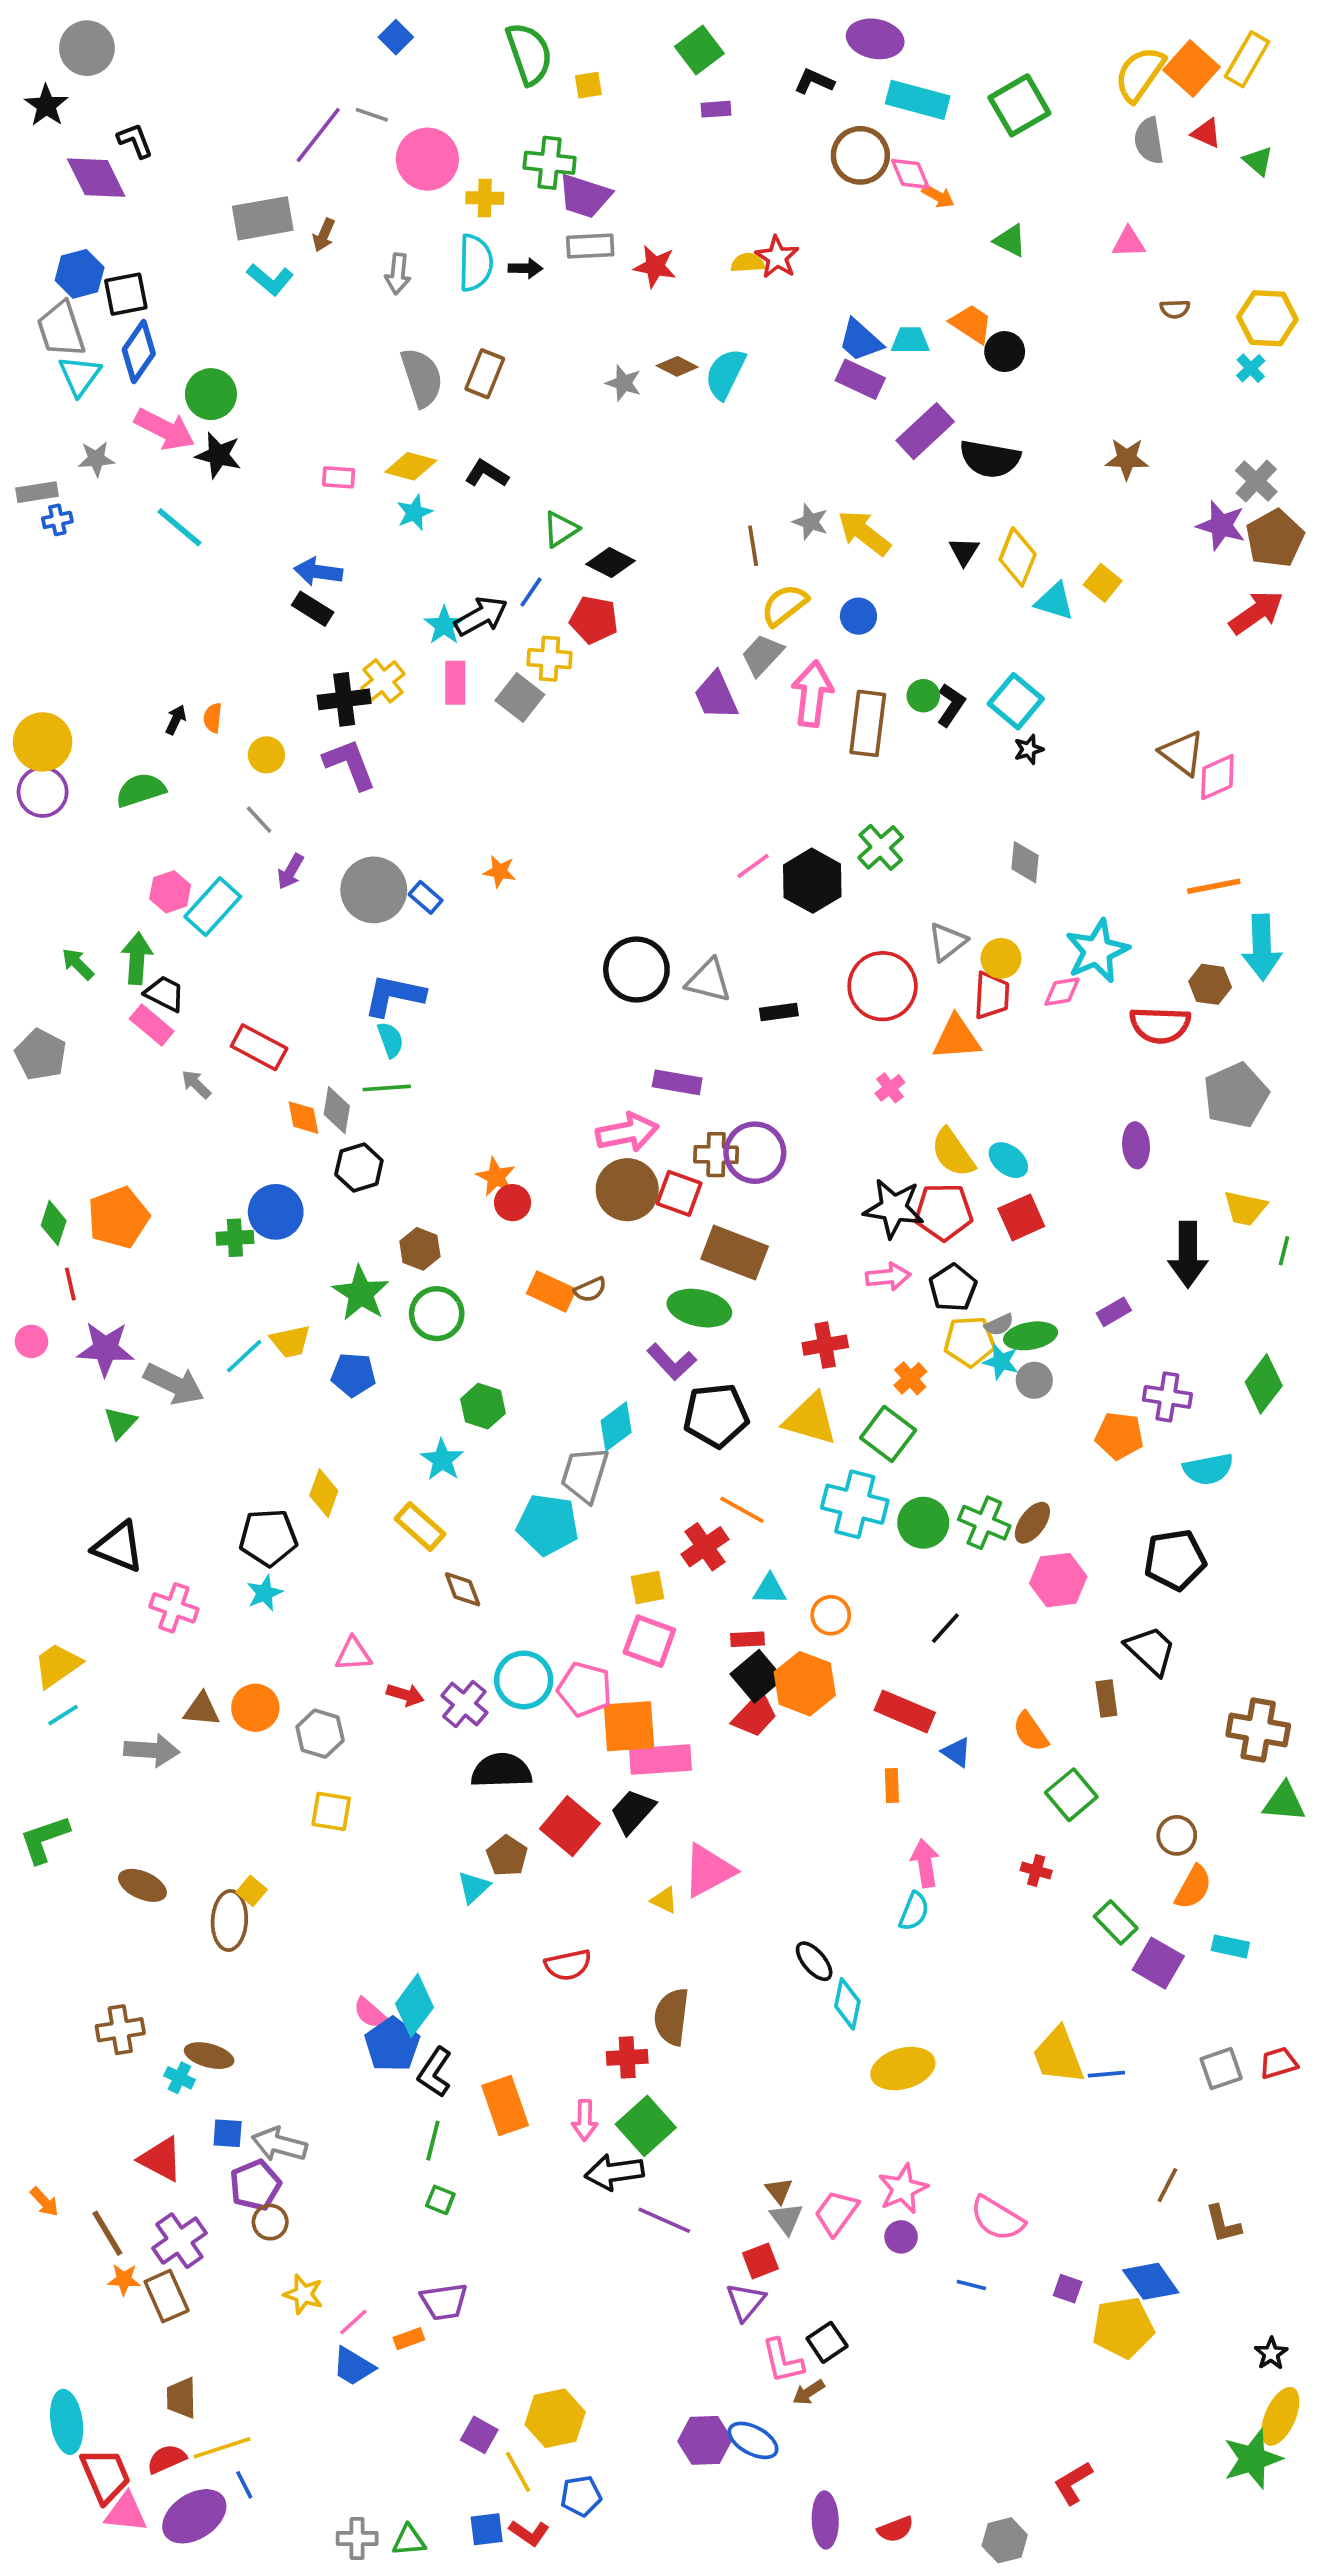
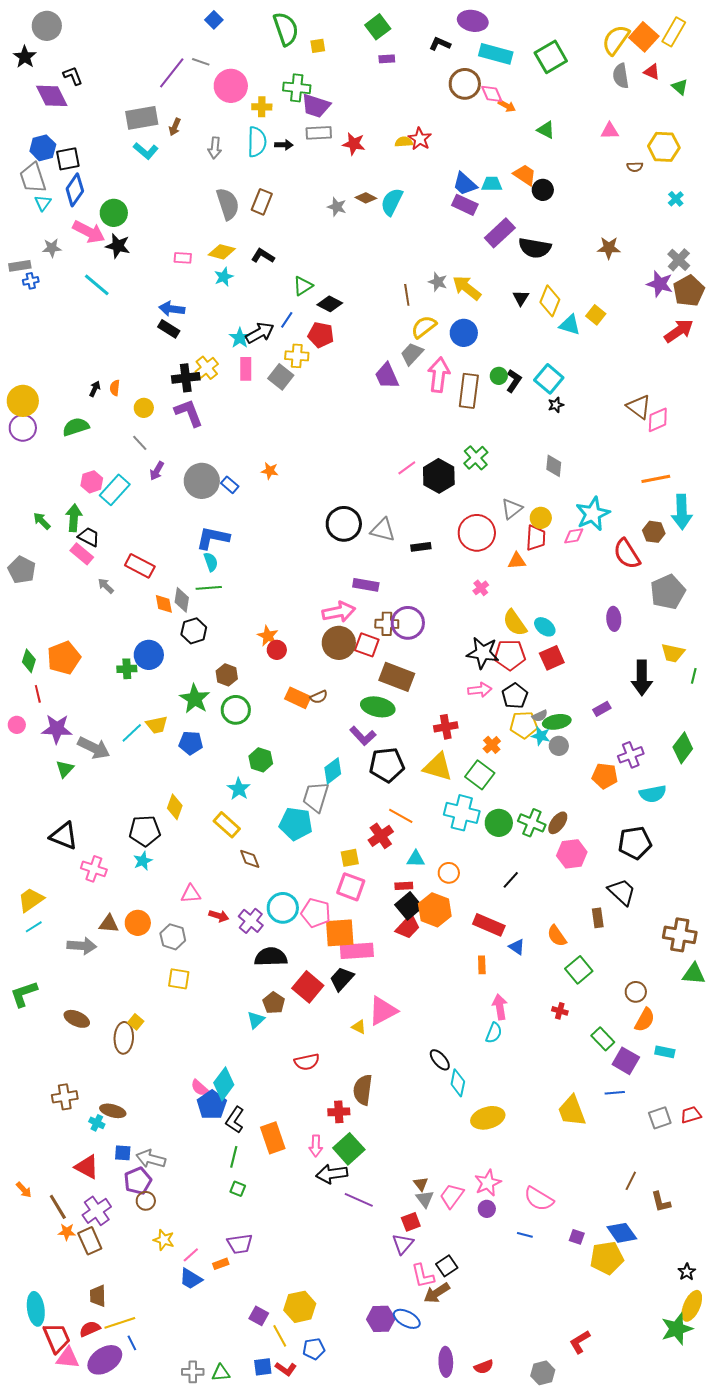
yellow hexagon: (1267, 318) -> (664, 147), moved
cyan triangle: (80, 376) -> (43, 203), size x0.7
blue circle: (858, 616) -> (464, 333), size x1.4
red semicircle: (1160, 1025) -> (627, 554), turned 56
orange triangle: (957, 1038) -> (517, 561), size x0.7
purple cross: (1167, 1397) -> (631, 755), turned -30
blue line: (1106, 2074) -> (615, 1093), moved
brown arrow: (809, 2392) -> (437, 1293), size x1.5

